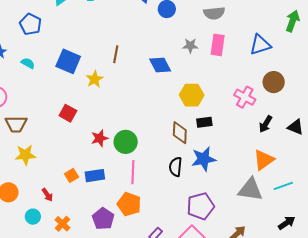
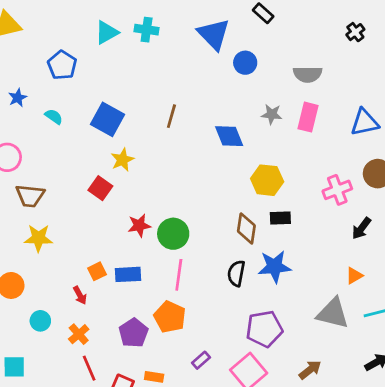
yellow star: (95, 79) -> (122, 160), moved
pink cross: (245, 97) -> (337, 190), turned 35
orange triangle: (264, 160) -> (354, 276), size x0.6
red arrow: (47, 195) -> (80, 295), moved

